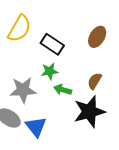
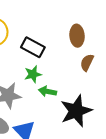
brown ellipse: (97, 37) -> (77, 36), turned -30
brown semicircle: (95, 81) -> (87, 63), moved

